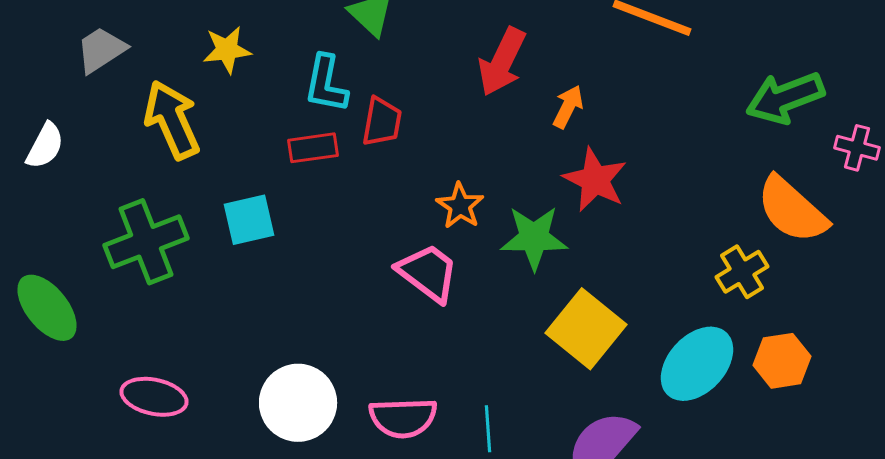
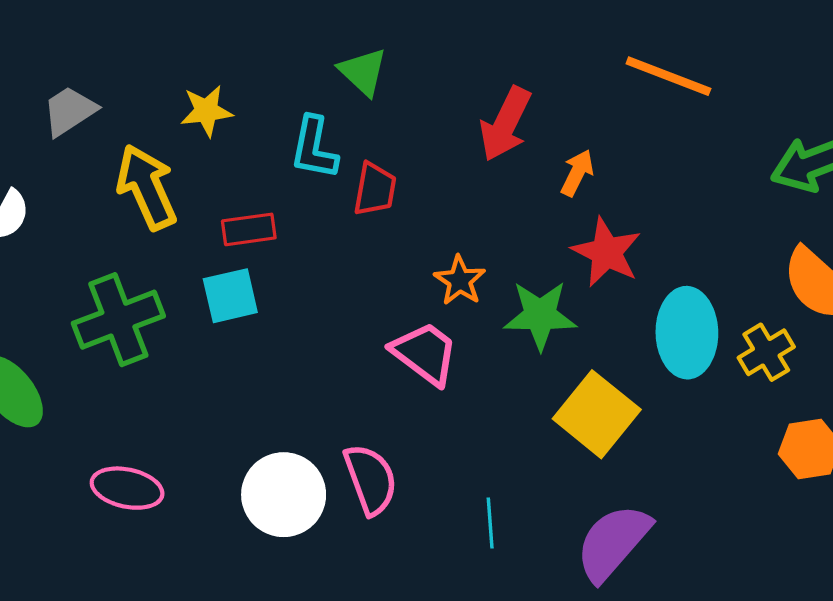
red rectangle: (313, 148) -> (249, 229), moved
cyan ellipse: (697, 364) -> (687, 333), moved, turned -44
pink semicircle: (403, 418) -> (371, 479), moved, turned -108

